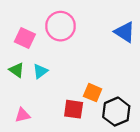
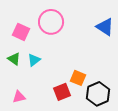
red square: (74, 109) -> (62, 92), turned -30

